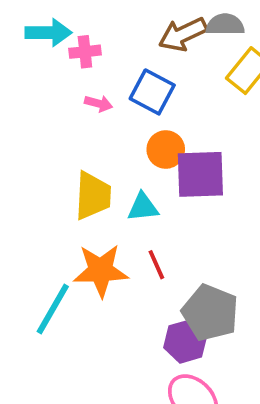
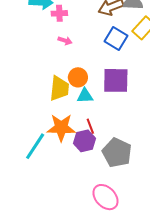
blue square: (152, 92) -> (116, 38), moved
orange circle: (166, 149) -> (78, 77), moved
purple hexagon: (185, 341) -> (85, 141), moved

